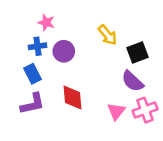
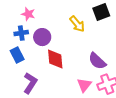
black square: (138, 53) -> (101, 12), moved
red diamond: (73, 98) -> (55, 59), moved
purple L-shape: (33, 104) -> (30, 83), moved, turned -45

